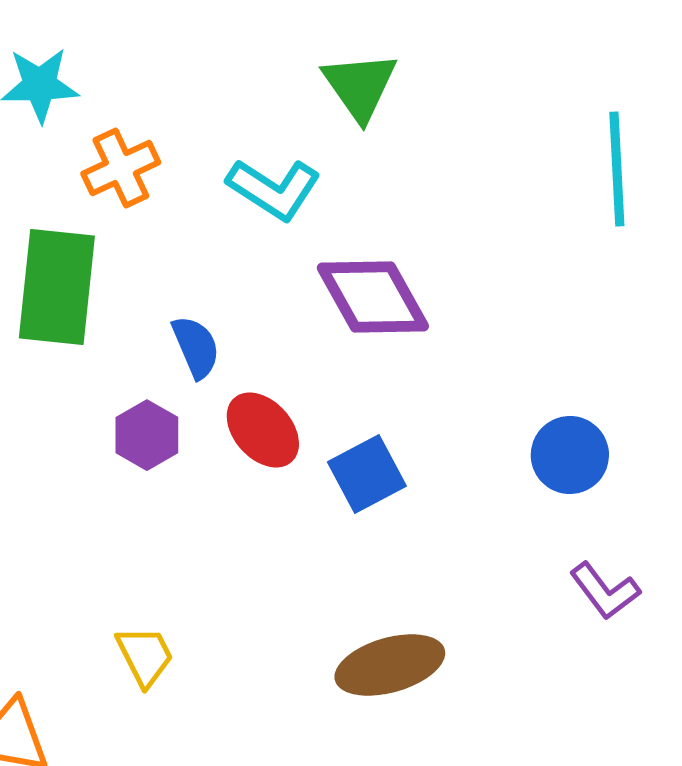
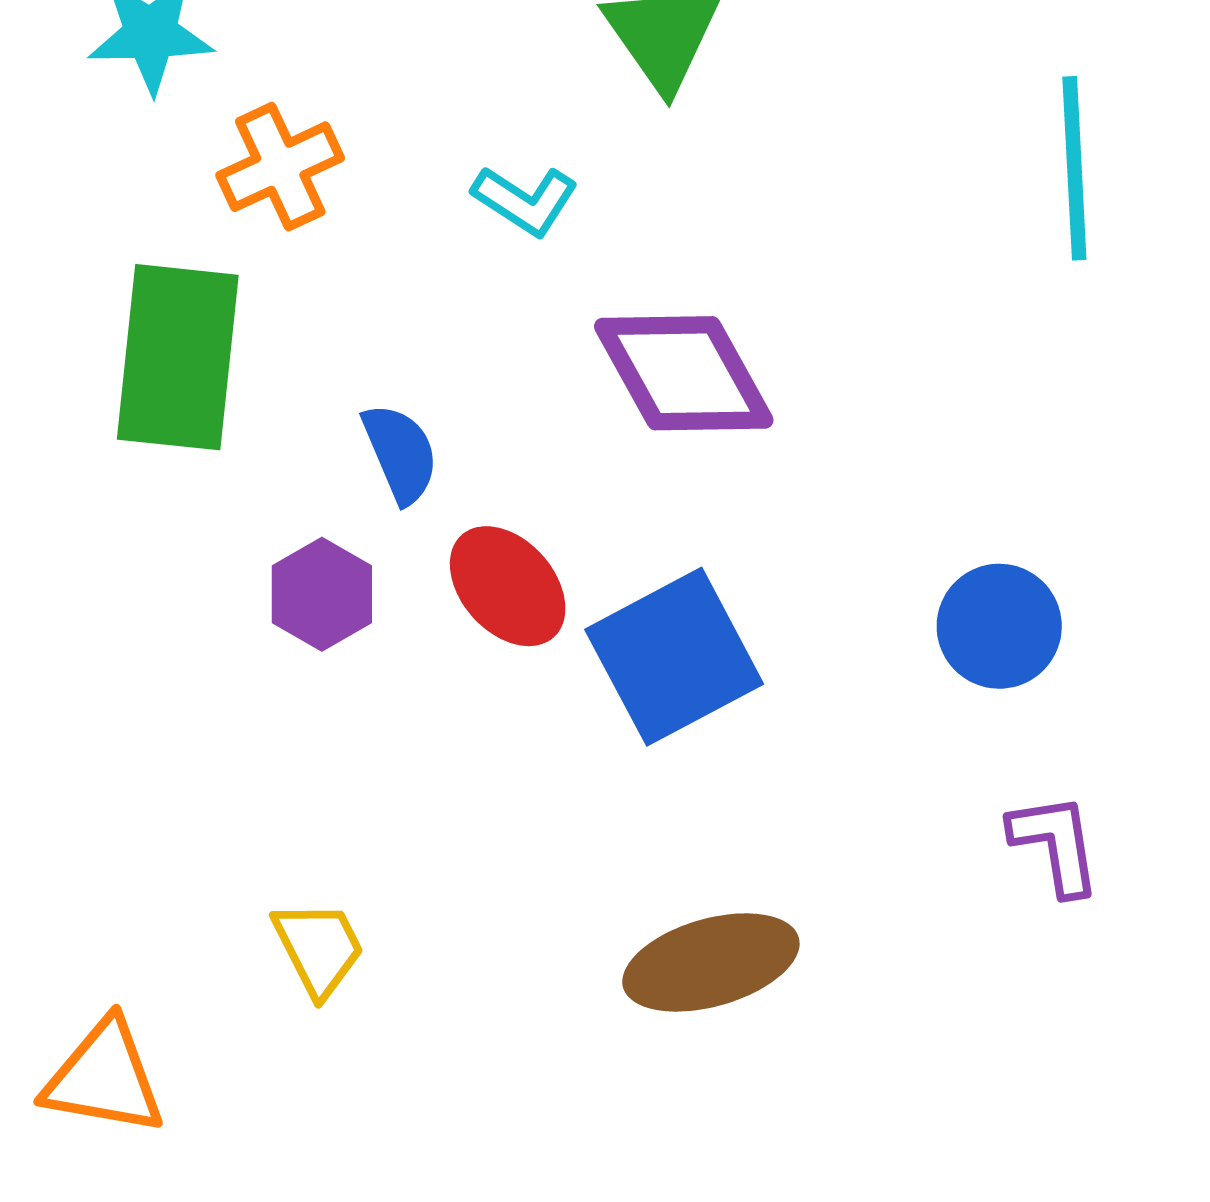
cyan L-shape: (274, 189) -> (525, 200), size x0.7
blue square: (367, 474) -> (674, 657), size x1.4
purple L-shape: (605, 591) -> (1055, 844), turned -152

